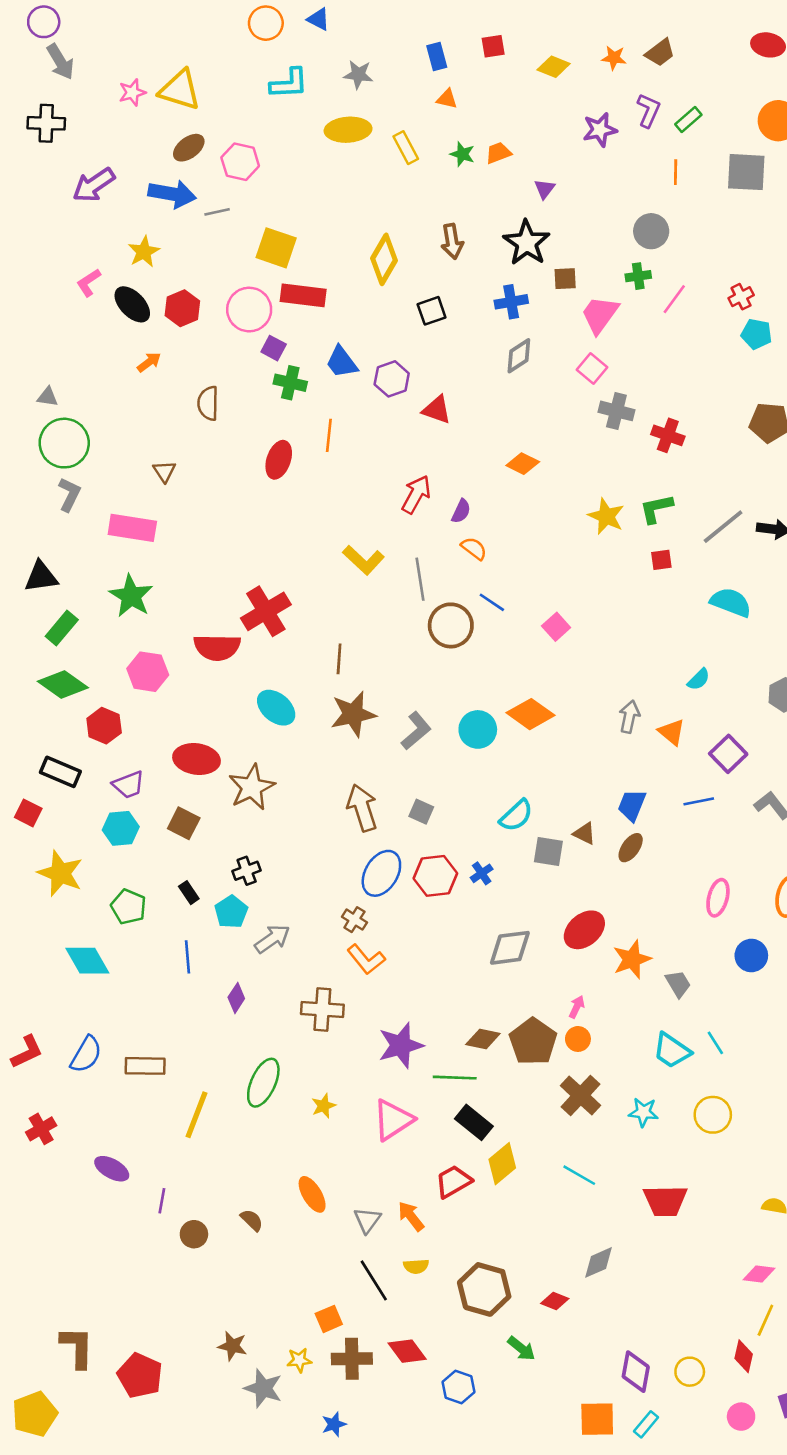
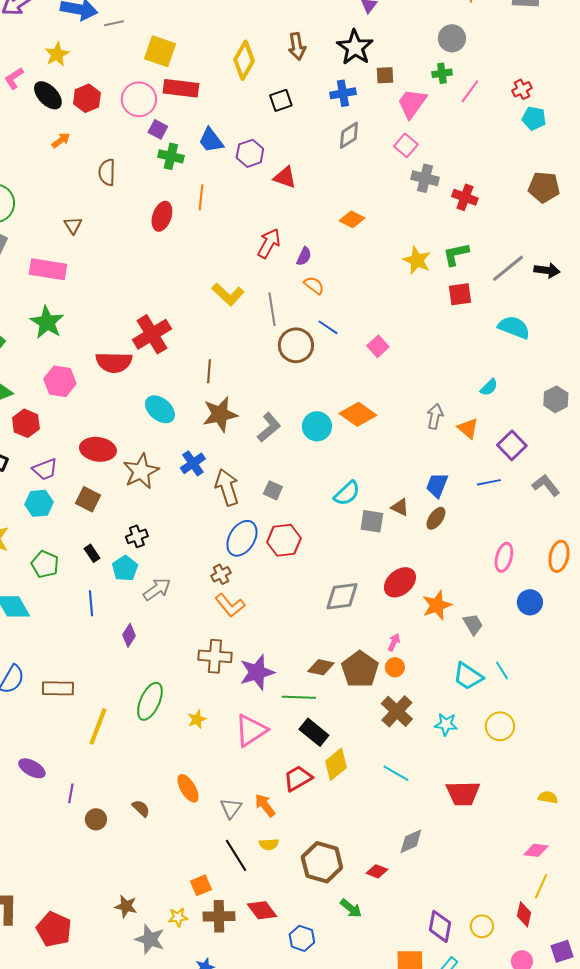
red square: (661, 560) -> (460, 294), size x1.4
blue cross: (482, 873) -> (193, 463), moved, size x1.4
brown cross: (354, 920) -> (221, 574), turned 30
brown cross: (322, 1009) -> (215, 656), moved

